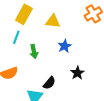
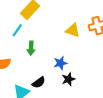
yellow triangle: (53, 21) -> (73, 30), moved
blue star: (65, 46) -> (60, 63), moved

